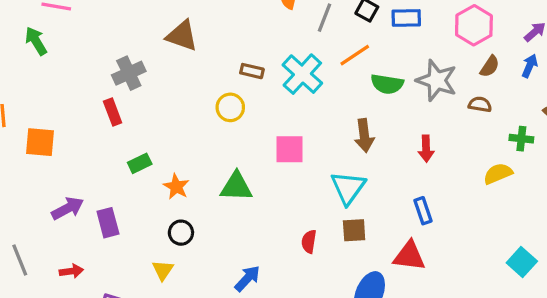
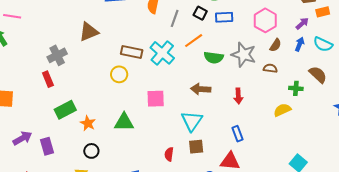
brown triangle: (182, 36) -> (89, 32), turned -40
brown rectangle: (252, 71) -> (132, 52), size x1.5
brown arrow: (364, 135) -> (201, 89), turned 102
green rectangle: (140, 163) -> (65, 110), size x1.5

